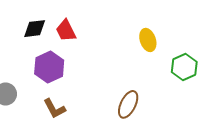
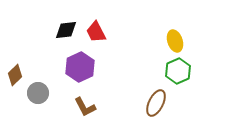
green hexagon: (184, 67) -> (178, 71), moved

